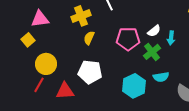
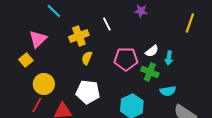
pink triangle: (40, 19) -> (38, 39), turned -36
green cross: (152, 52) -> (150, 72), turned -30
cyan semicircle: (161, 77) -> (168, 91), moved

